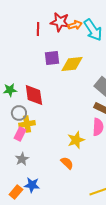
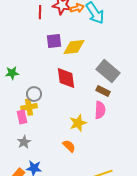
red diamond: (34, 95) -> (66, 78), moved
gray circle: (19, 113) -> (34, 94), moved
pink rectangle: (20, 134) -> (22, 117), turned -40

